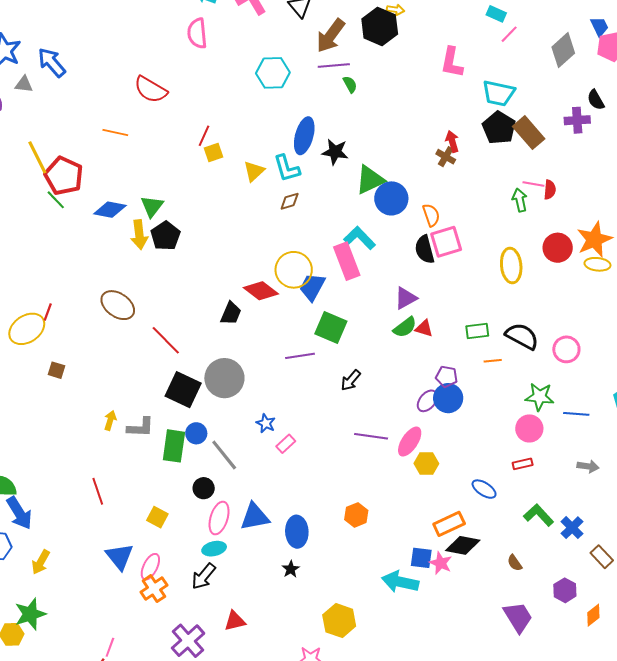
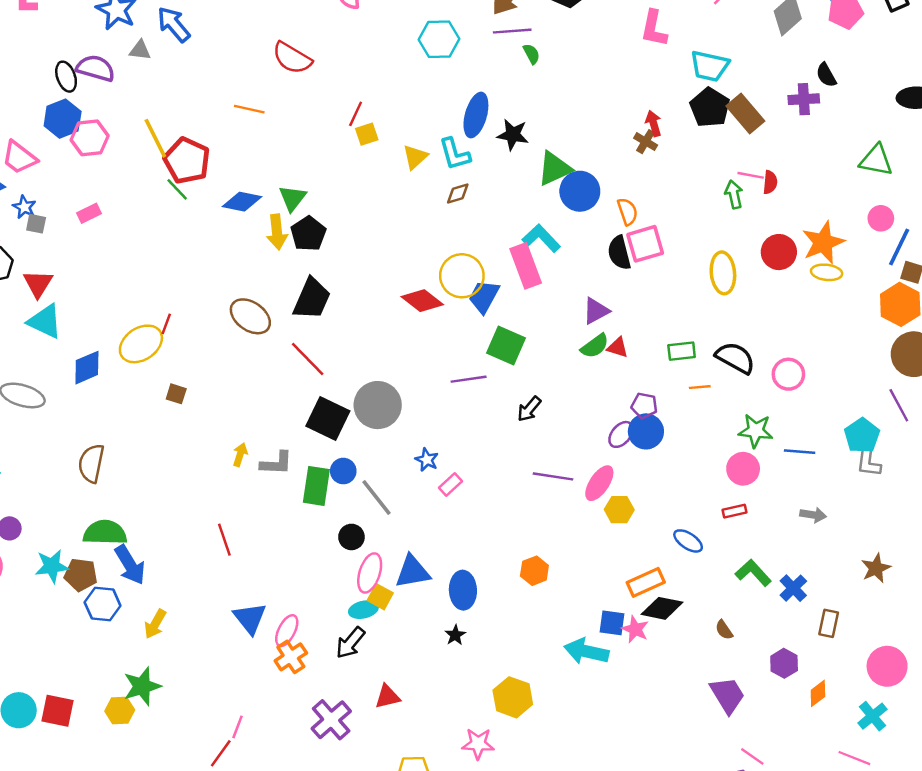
black trapezoid: (231, 313) -> (312, 299), moved, size x1.5
yellow square: (157, 517) -> (380, 597), moved
brown rectangle: (602, 557) -> (829, 623), turned 55

